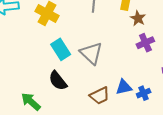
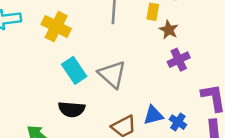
black semicircle: (58, 81) -> (72, 109), turned -45
blue cross: (144, 93) -> (178, 122), turned -32

